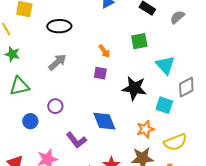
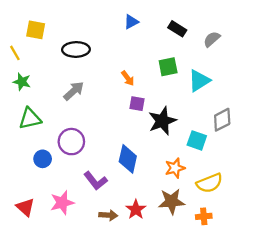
cyan triangle: (165, 65) -> (199, 81), moved, turned 40
purple square: (100, 73) -> (137, 104), moved
black star: (134, 88) -> (162, 121), turned -30
purple circle: (55, 106) -> (71, 142), size x1.5
blue diamond: (104, 121) -> (128, 159), turned 35

